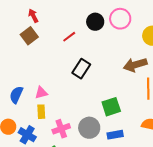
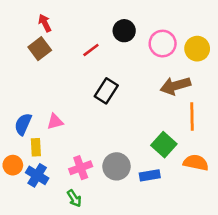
pink circle: (120, 19) -> (163, 44), moved
green square: (111, 107) -> (164, 145), moved, turned -30
yellow rectangle: (41, 112) -> (36, 147), moved

